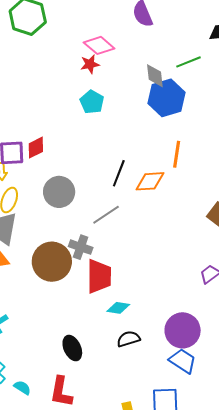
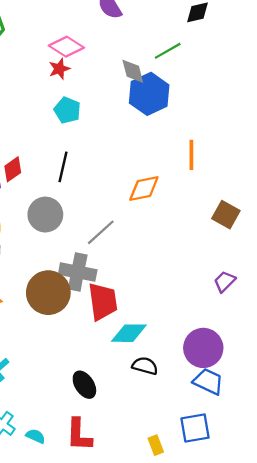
orange line: (177, 154) -> (191, 155), moved
black line: (119, 173) -> (63, 167), moved
gray cross: (81, 247) -> (78, 272), size x1.4
cyan diamond: (118, 308) -> (129, 333), size x1.4
black semicircle: (128, 339) -> (145, 366), turned 40

